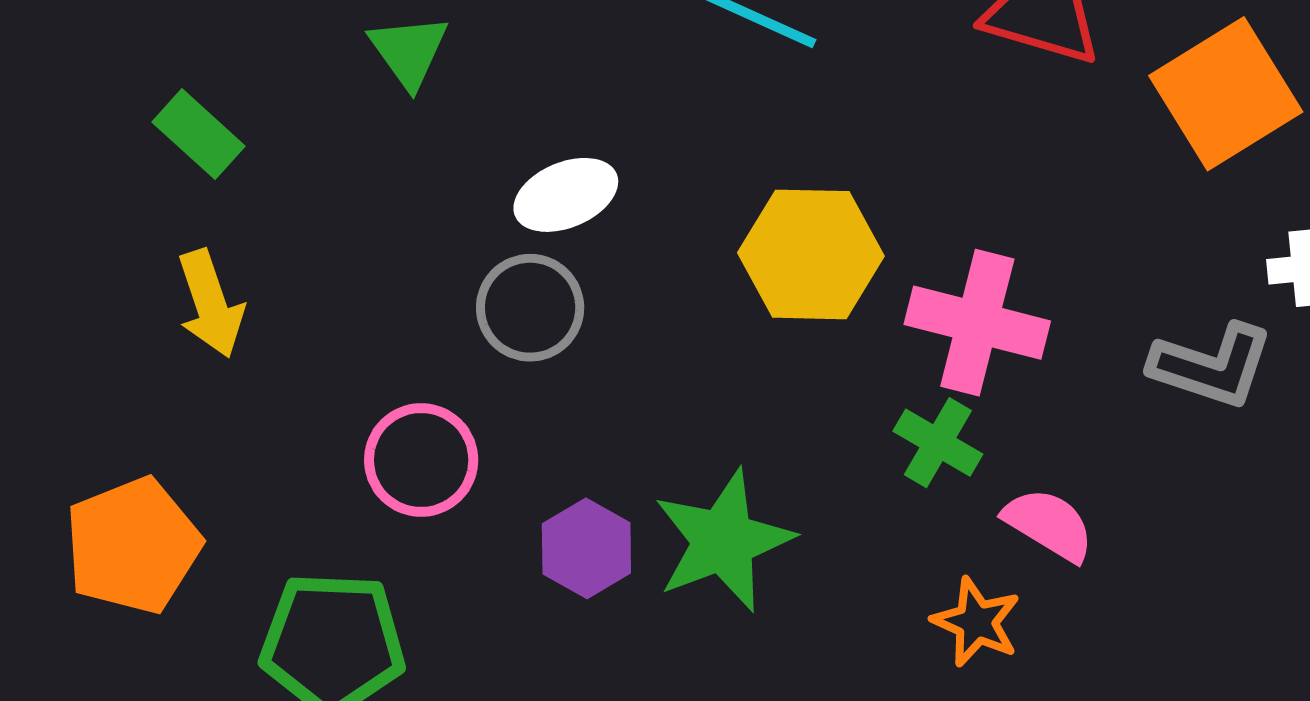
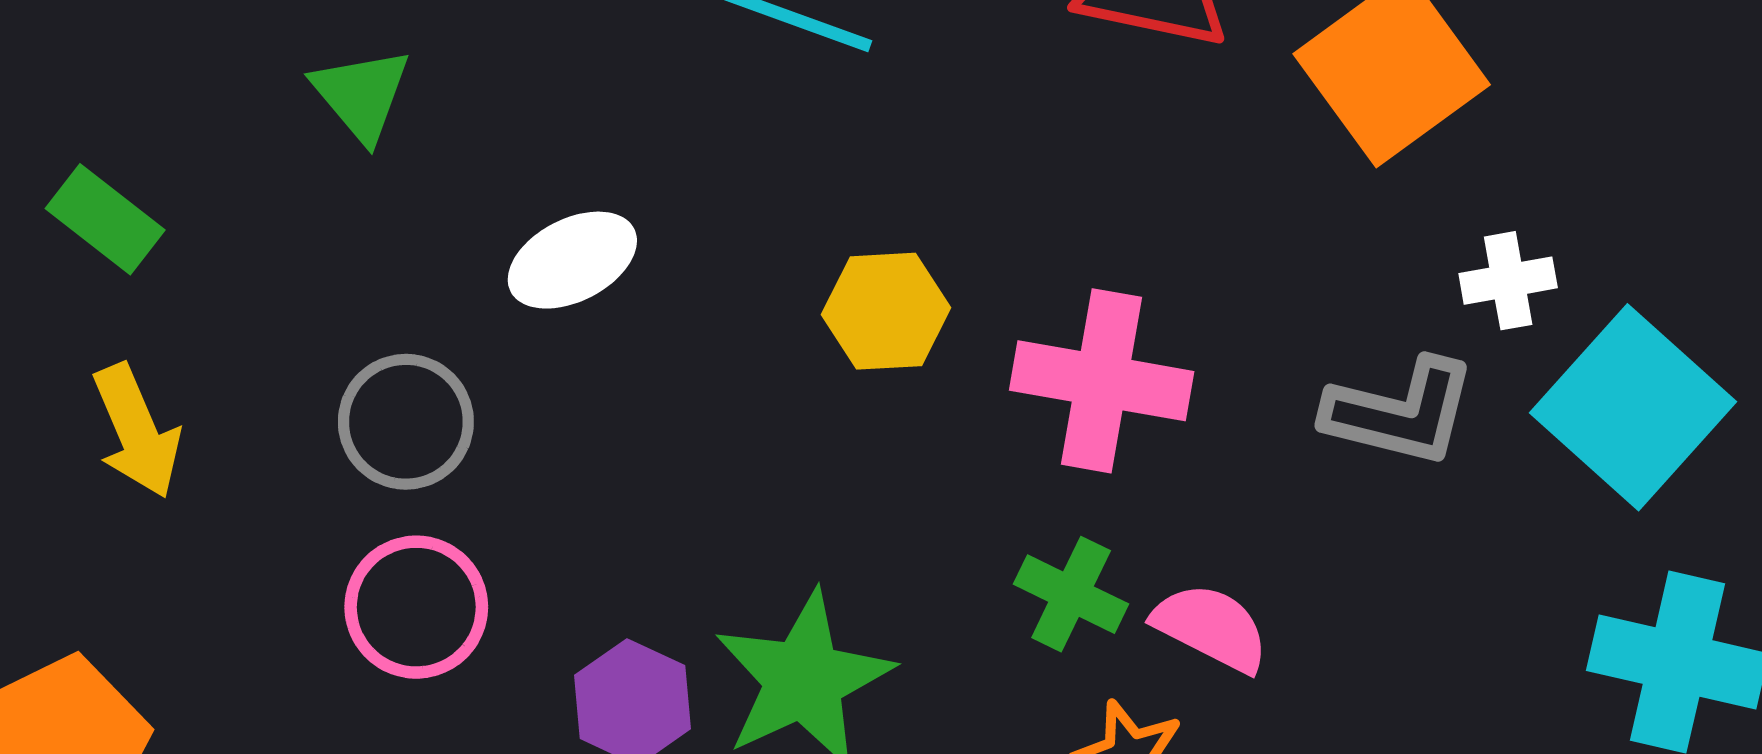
yellow hexagon: (811, 254) -> (886, 311), size x0.7
gray circle: (530, 308) -> (406, 422), moved
green cross: (938, 443) -> (1071, 594), moved

